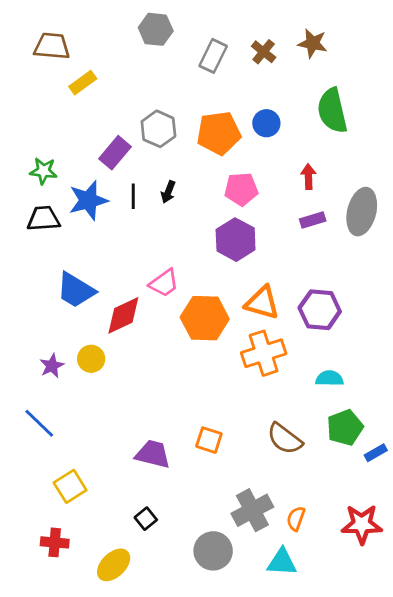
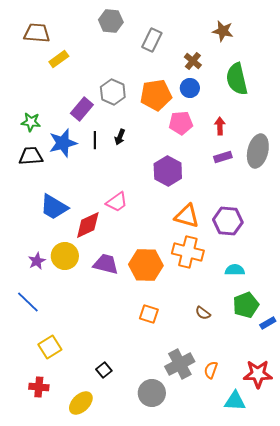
brown cross: (264, 52) -> (193, 61), moved
pink pentagon: (241, 189) -> (181, 123), moved
orange hexagon: (205, 318) -> (146, 265), moved
orange cross: (264, 353) -> (188, 252), turned 32
yellow circle: (91, 359) -> (65, 256), size x1.4
brown semicircle: (285, 439) -> (203, 313), size x0.6
purple trapezoid: (153, 454) -> (106, 264), moved
cyan triangle: (282, 562) -> (235, 401), moved

